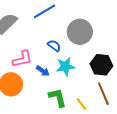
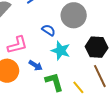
cyan star: (65, 67) -> (61, 51), turned 30
blue arrow: (43, 71) -> (36, 65), moved

